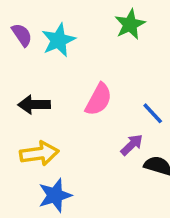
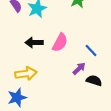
black arrow: (34, 105) -> (34, 43), moved
blue star: (55, 195) -> (17, 98), moved

